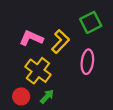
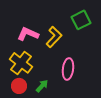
pink ellipse: (87, 62) -> (68, 69), moved
yellow cross: (38, 71) -> (21, 63), moved

